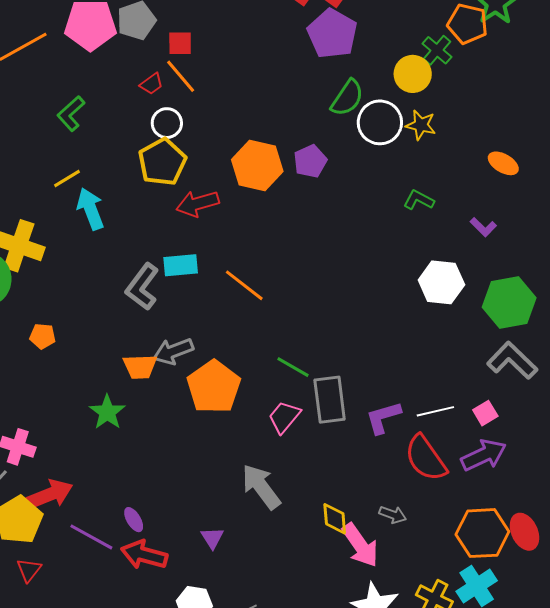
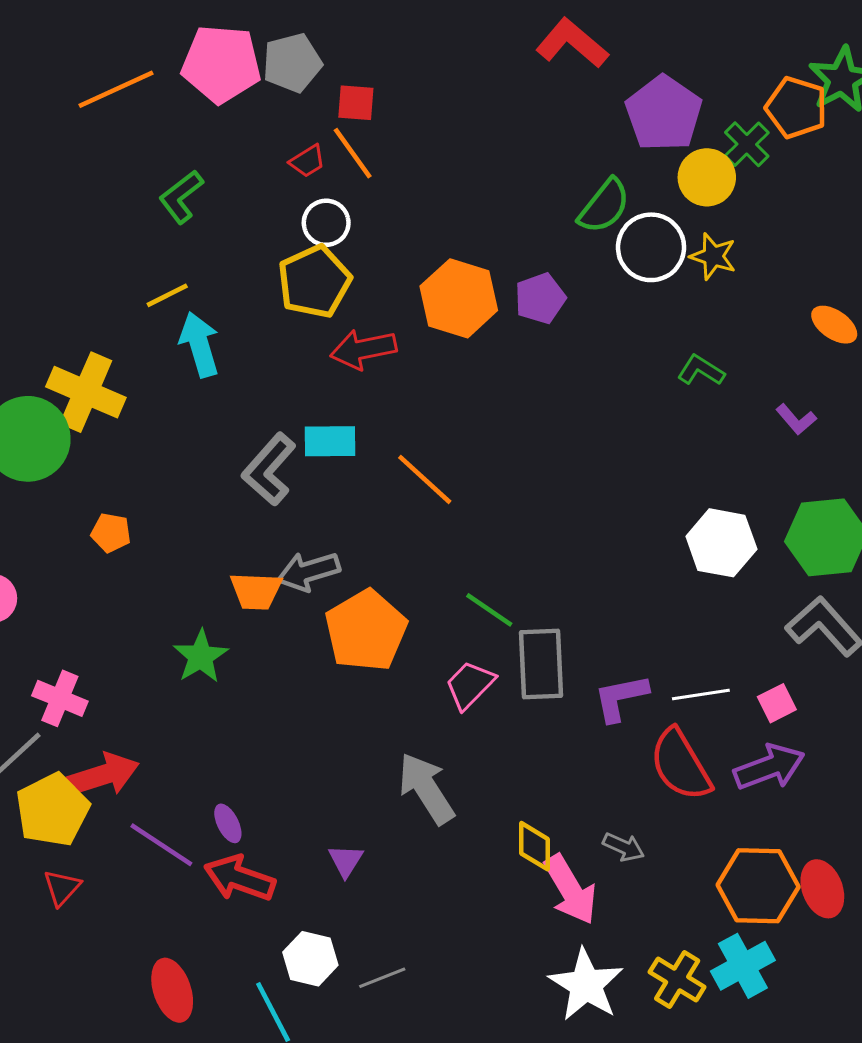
purple pentagon: (332, 34) -> (664, 113), moved
white hexagon: (441, 282) -> (721, 543), moved

